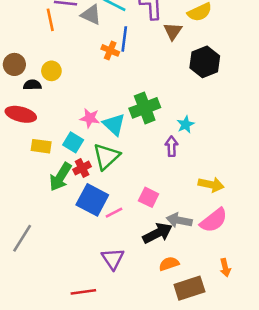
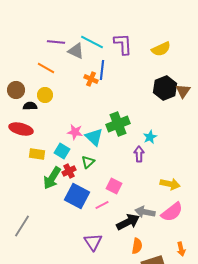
orange line: (50, 20) -> (46, 68), moved, turned -48
brown triangle: (173, 31) -> (183, 91), moved
green triangle: (106, 156) -> (88, 162), size x0.6
pink square: (149, 197) -> (114, 186), moved
pink line: (114, 213) -> (102, 205), moved
orange semicircle: (169, 264) -> (137, 246), turned 119

